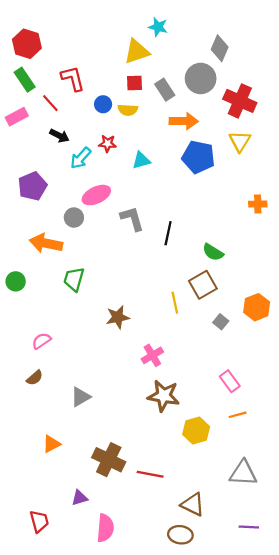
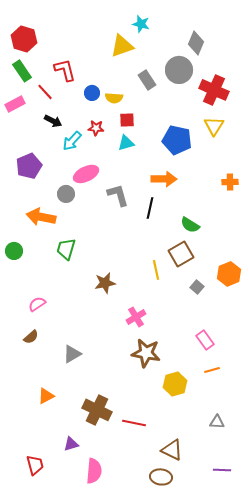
red square: (134, 83) -> (127, 120), moved
orange arrow: (184, 121) -> (164, 179), moved
gray triangle: (243, 473) -> (217, 422), size x0.6

